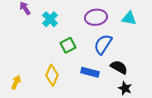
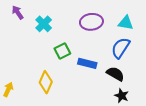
blue semicircle: (103, 44) -> (121, 48), moved
blue rectangle: (90, 72) -> (87, 63), moved

